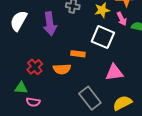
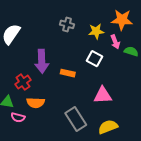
purple arrow: (50, 24) -> (42, 61), moved
white square: (103, 37) -> (95, 59), size x0.7
orange semicircle: (62, 69) -> (36, 103), moved

